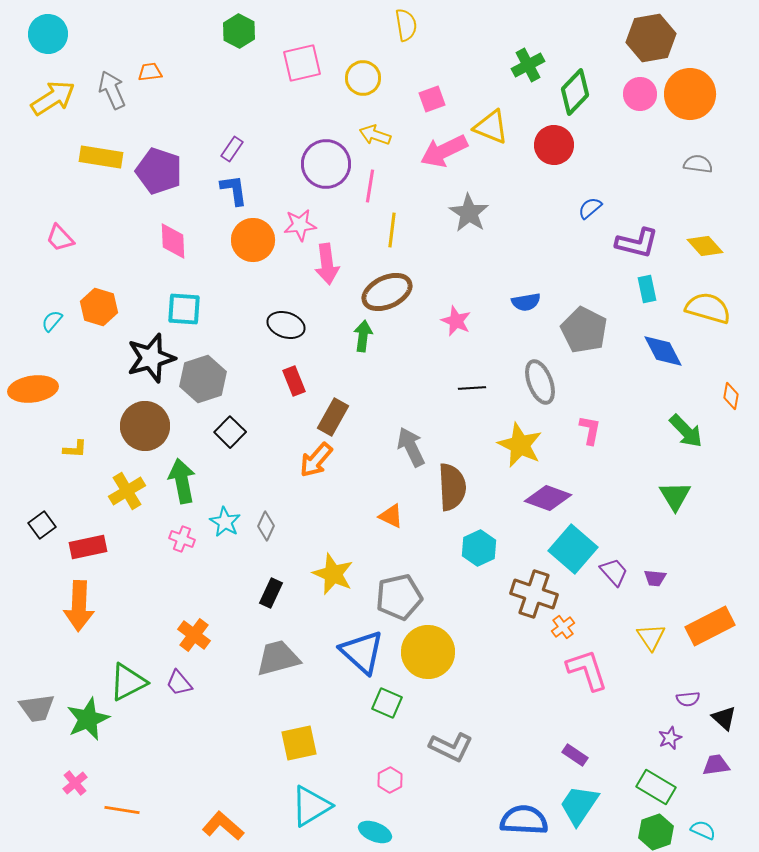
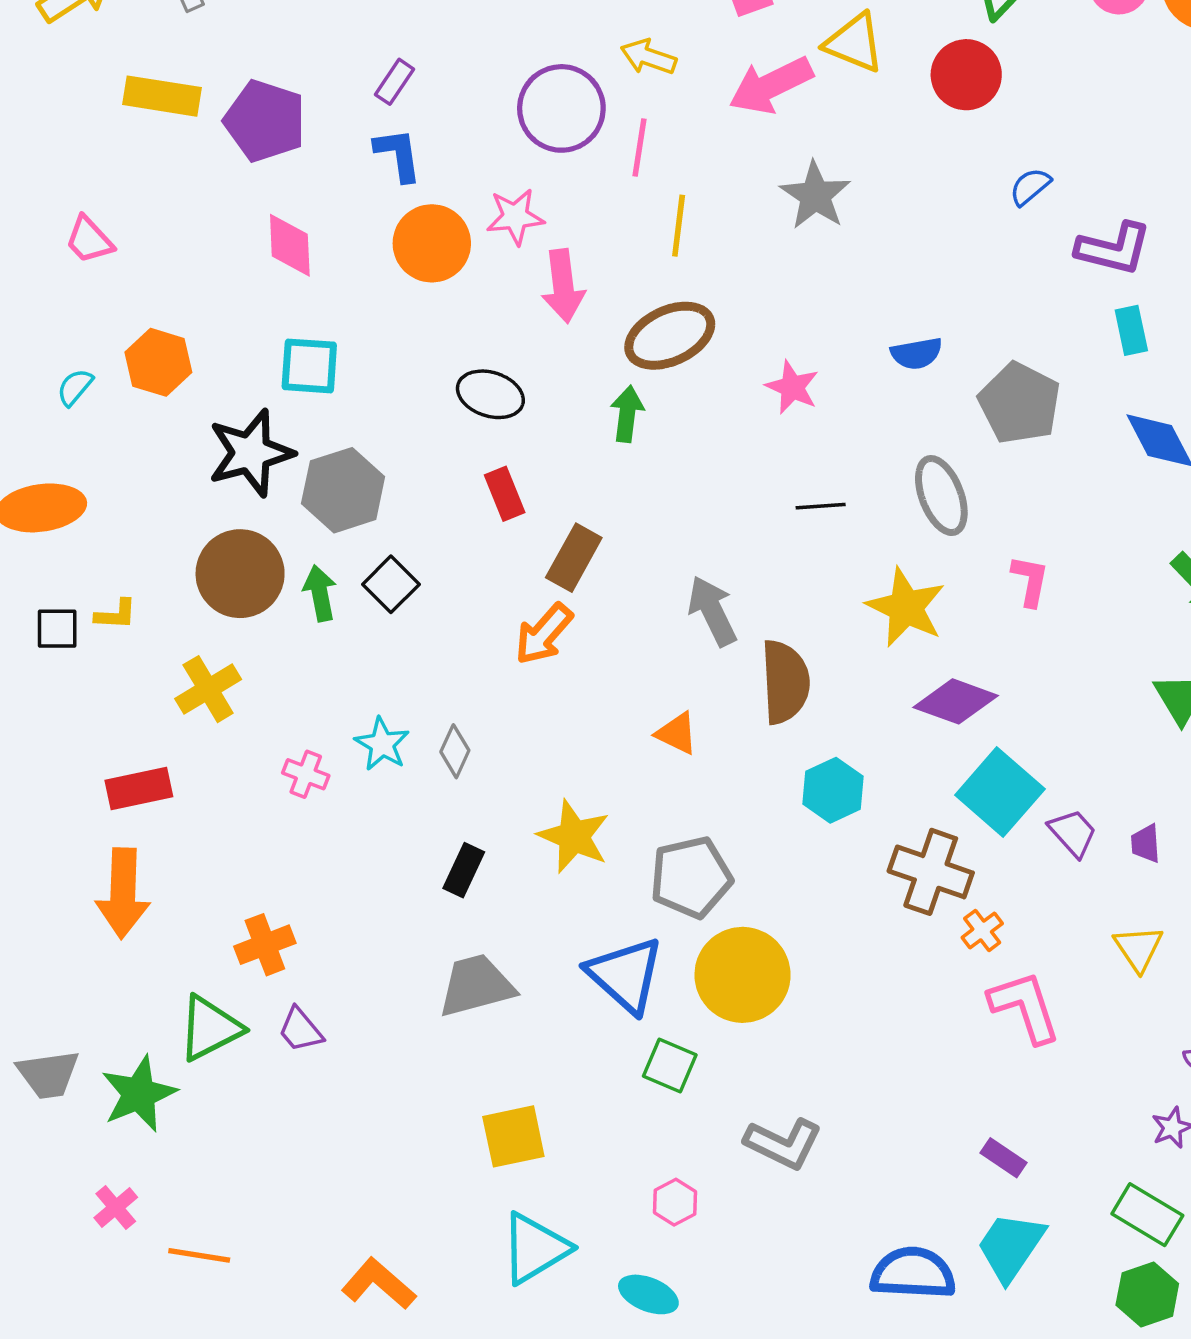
green arrow: (182, 481) -> (320, 593), moved, size x0.7
black square: (42, 525) -> (57, 629), moved, turned 36
purple trapezoid: (655, 578) -> (1146, 843), turned 80
orange cross: (194, 635) -> (265, 945), moved, turned 32

